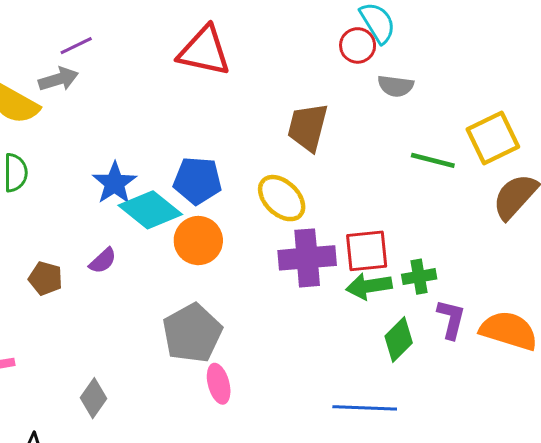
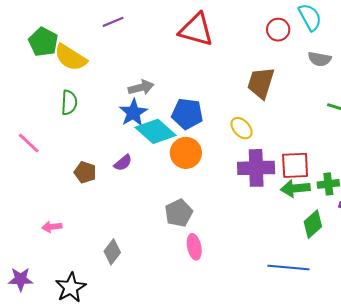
red circle: (358, 45) -> (278, 30), moved
gray arrow: (58, 79) -> (141, 88), moved
yellow ellipse: (282, 198) -> (242, 128), size x0.7
gray pentagon: (192, 333) -> (179, 213), size x0.7

